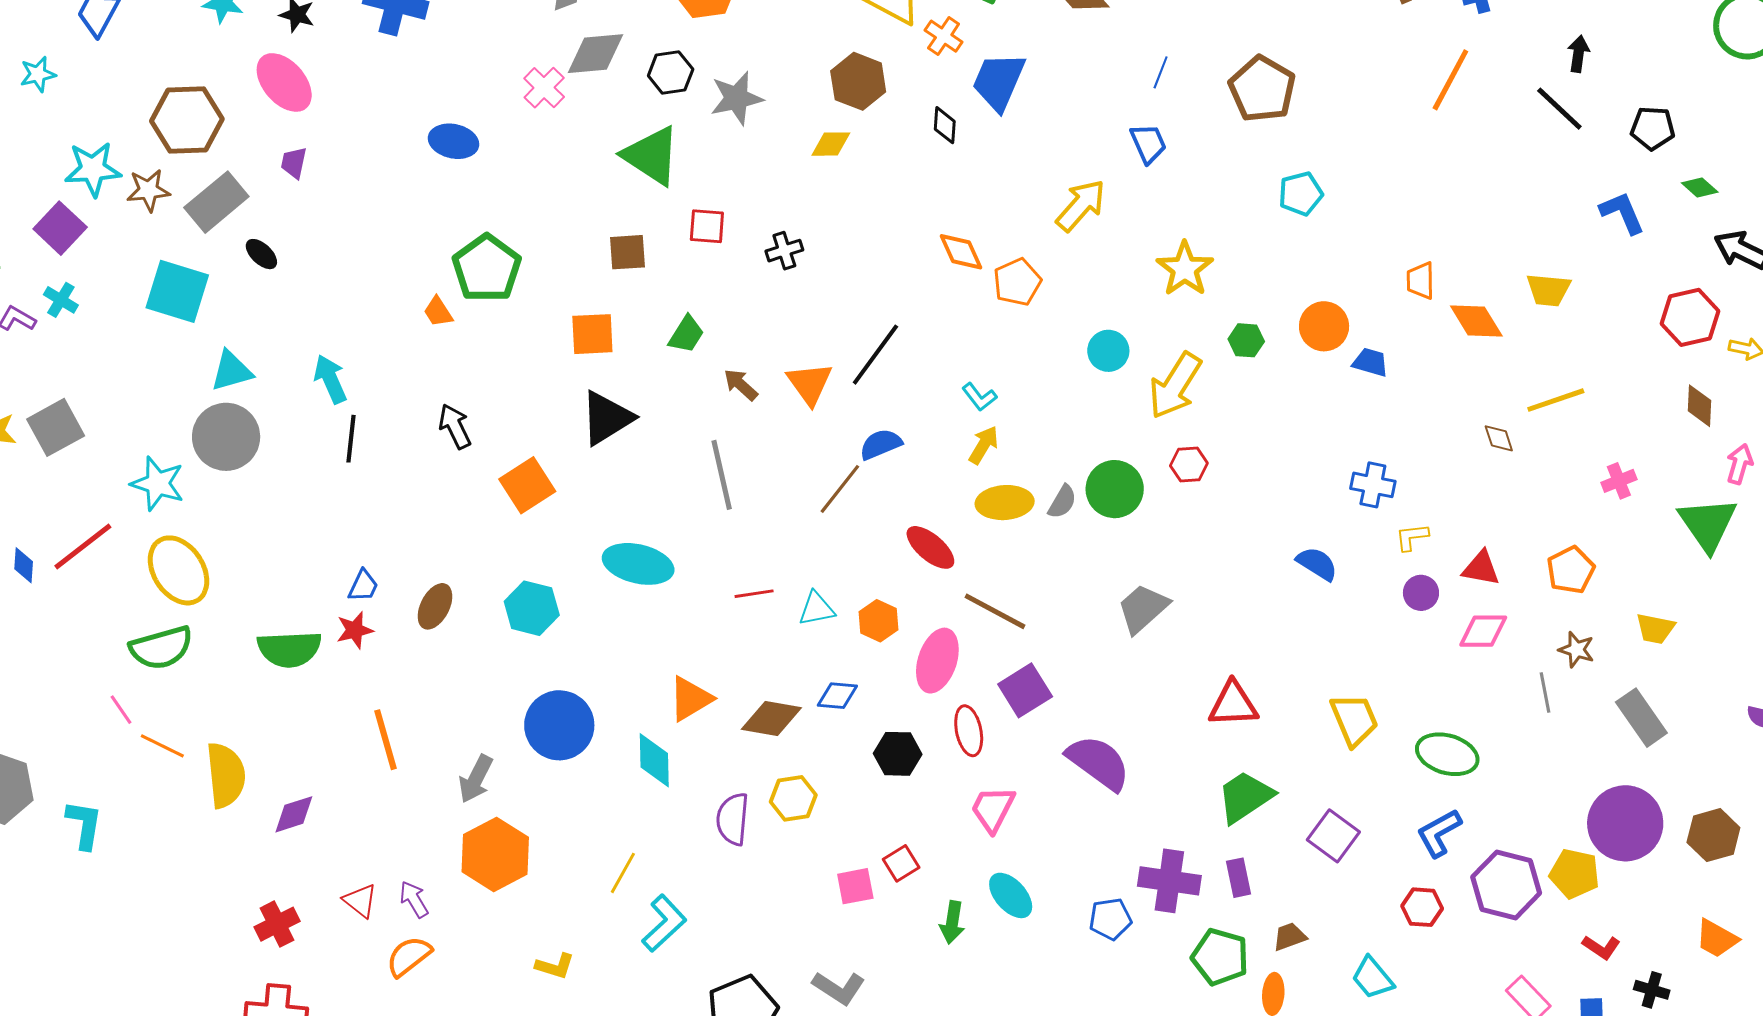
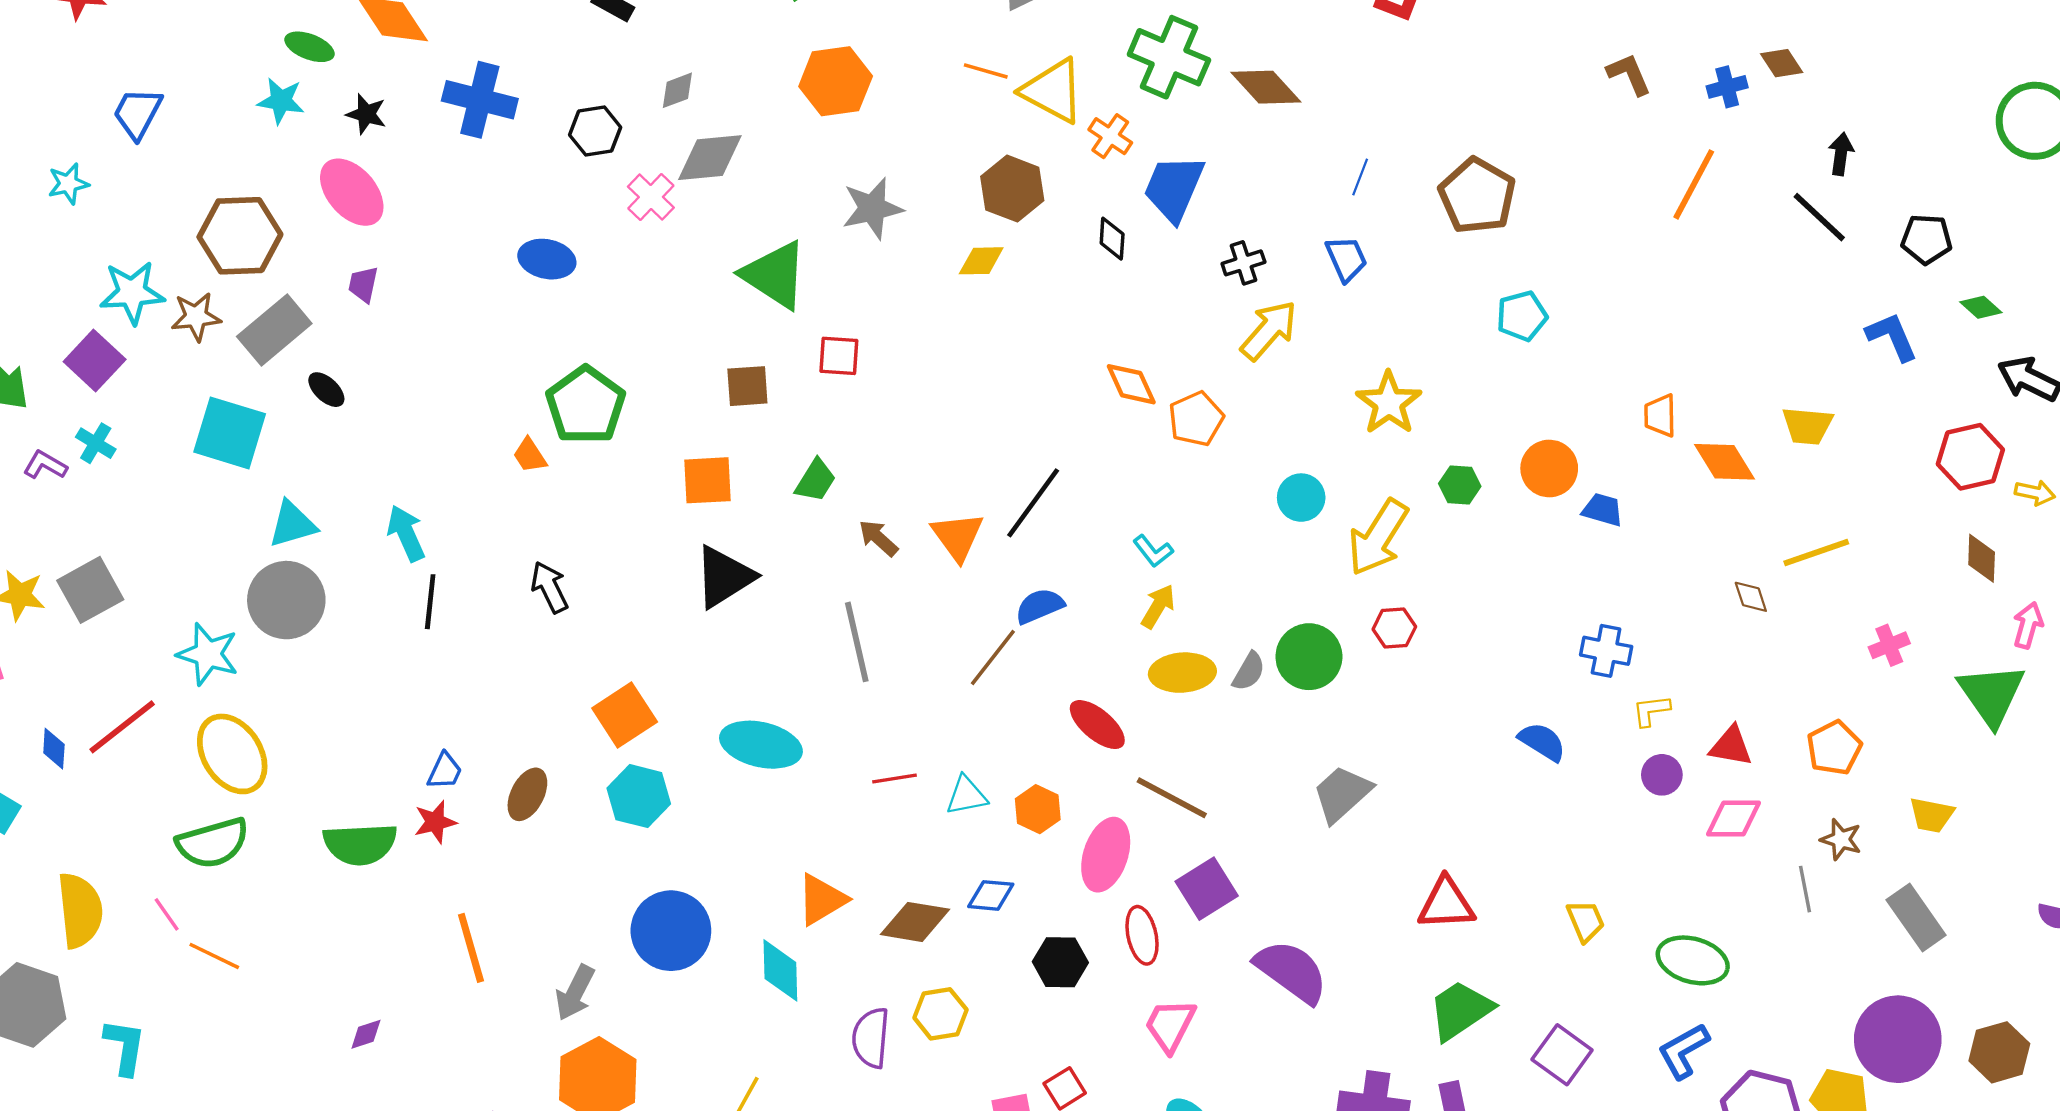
black hexagon: (671, 72) -> (595, 131), moved
black cross: (784, 251) -> (1243, 263), moved
orange square: (527, 485) -> (625, 715), moved
yellow trapezoid: (1354, 720) -> (1586, 921), size x0.7
yellow semicircle: (226, 775) -> (80, 910), moved
purple diamond: (294, 814) -> (366, 1034), size x0.7

